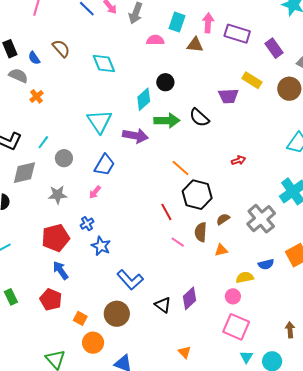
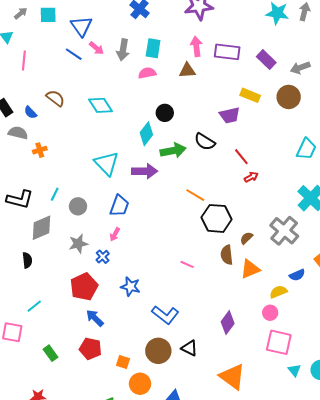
cyan rectangle: (177, 22) -> (153, 48), moved
orange cross: (37, 96) -> (40, 150), turned 32
red line: (166, 212) -> (241, 157), moved
blue cross: (87, 224) -> (103, 257), moved
pink line: (178, 242) -> (187, 264), moved
orange triangle: (221, 250) -> (250, 269), size x1.5
black triangle: (163, 305) -> (189, 348), moved
orange triangle: (185, 352) -> (232, 377), size x2.0

